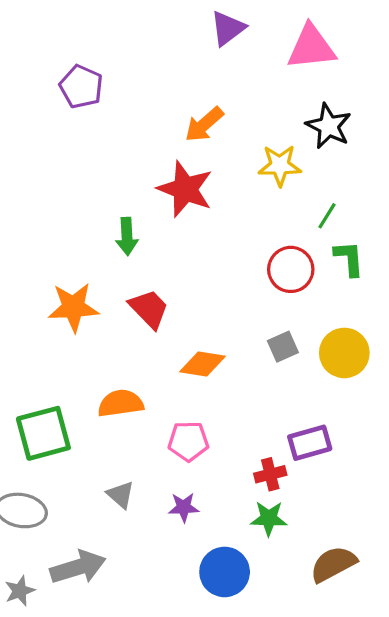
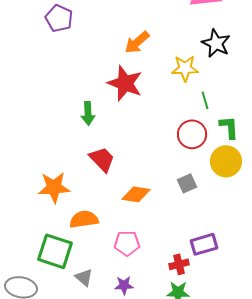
green line: (327, 216) -> (205, 100), moved, turned -48
orange star: (73, 307) -> (54, 187), moved
yellow circle: (344, 353) -> (226, 161), moved
green square: (43, 433) -> (55, 251), moved, turned 33

